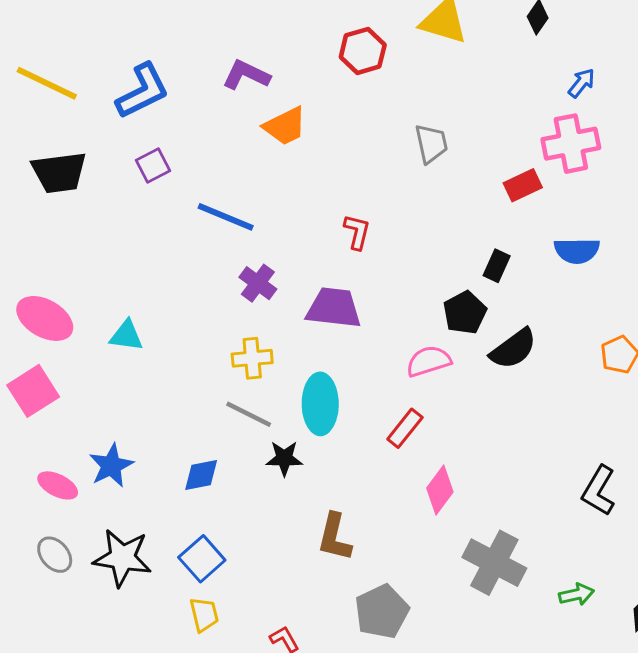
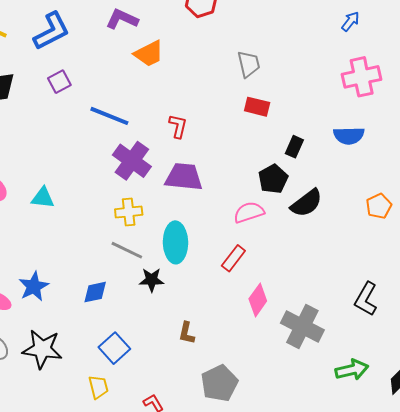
pink cross: (571, 144) -> (362, 77), moved
red rectangle: (523, 185) -> (257, 107), moved, turned 40
red L-shape: (357, 232) -> (178, 126), moved
purple cross: (258, 283) -> (132, 161), size x1.5
brown L-shape: (335, 537) -> (187, 333), size x0.7
blue square: (202, 559) -> (114, 348), moved
gray cross: (494, 563) -> (302, 326), moved
green arrow: (577, 594) -> (352, 370), size x1.4

